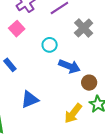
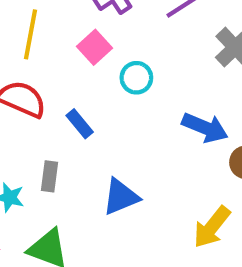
cyan circle: (50, 45) -> (136, 78), moved

